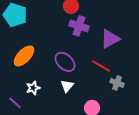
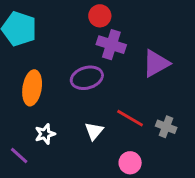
orange ellipse: (24, 56) -> (32, 88), turned -35
purple ellipse: (65, 62) -> (87, 78), moved, turned -60
red line: (101, 66) -> (130, 118), moved

